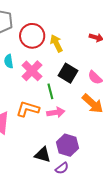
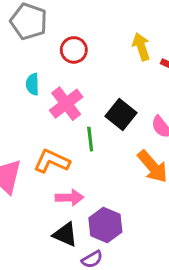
red circle: (32, 36) -> (74, 50), size x0.7
yellow arrow: (56, 43) -> (141, 47), moved
pink arrow: (56, 112) -> (69, 198), moved

